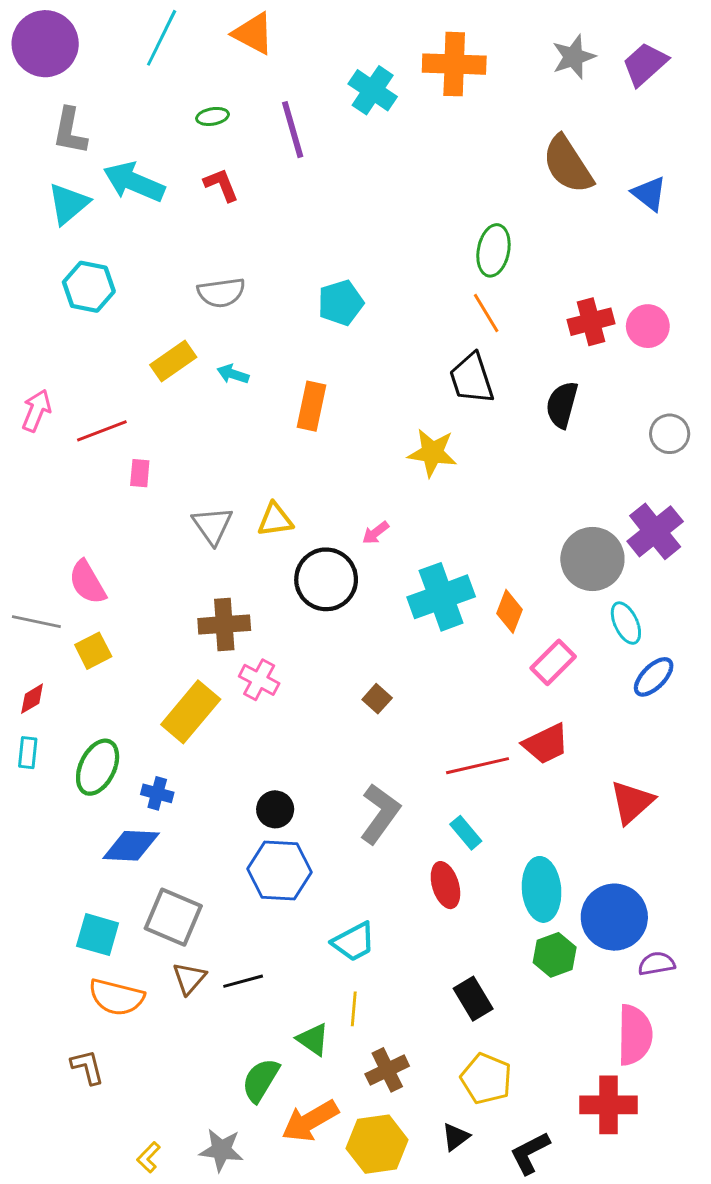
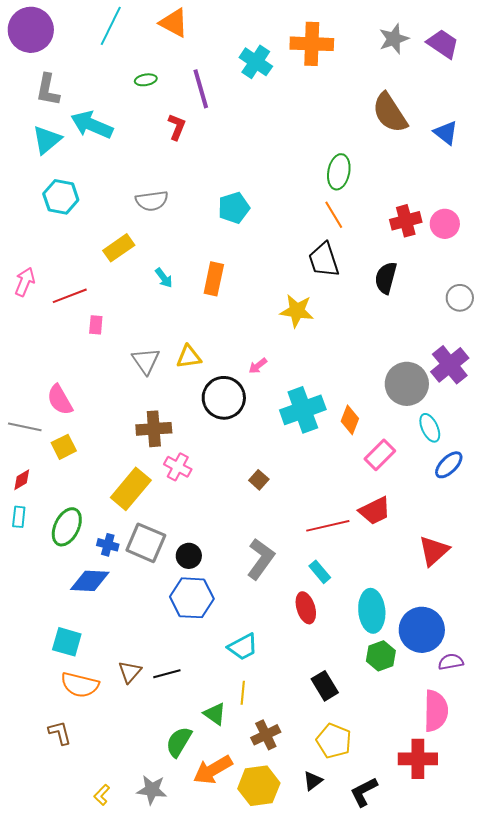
purple trapezoid: (645, 64) -> (443, 44), turned 76
red L-shape: (221, 185) -> (177, 127), moved, turned 44
cyan arrow: (233, 374) -> (164, 278), moved, turned -145
gray square: (173, 917) -> (146, 543), moved

